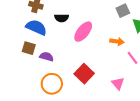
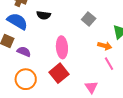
gray square: (123, 11) -> (89, 19), moved, turned -32
pink ellipse: (83, 32) -> (62, 47), moved, turned -50
orange arrow: (117, 41) -> (105, 46), moved

